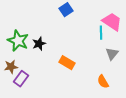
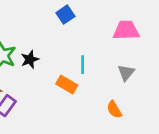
pink trapezoid: (112, 22) -> (126, 30), turned -35
cyan line: (101, 33) -> (83, 65), moved

